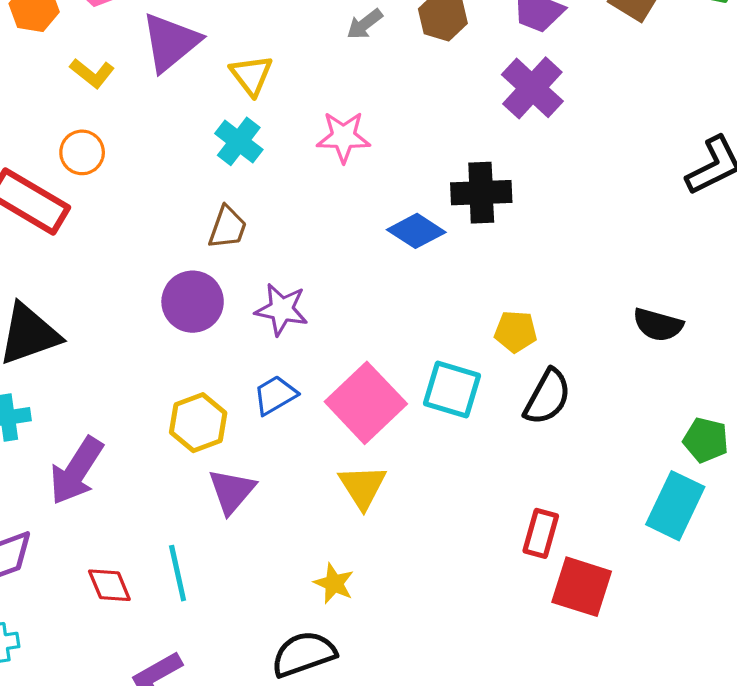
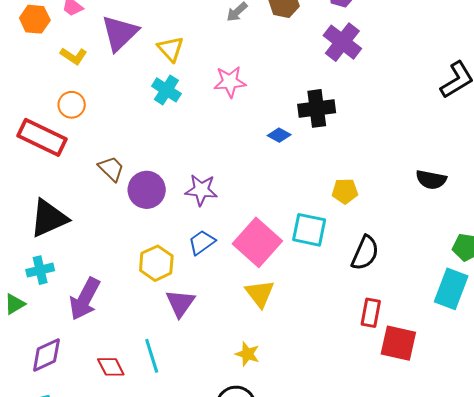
brown trapezoid: (228, 227) -> (111, 169), moved, turned -60
blue diamond: (416, 231) -> (279, 135), size x0.7
black semicircle: (547, 397) -> (365, 253), moved

